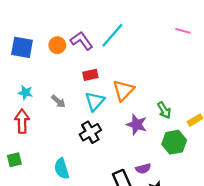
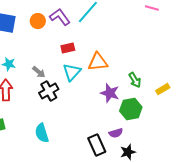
orange triangle: (123, 90) -> (98, 62), turned 40
black cross: (90, 132) -> (49, 91), moved
green hexagon: (174, 142) -> (131, 109), moved

